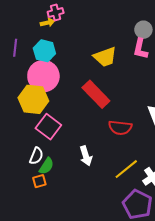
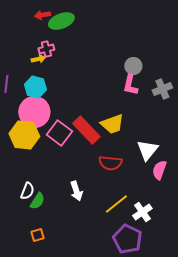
yellow trapezoid: (105, 57) -> (112, 124), moved
pink square: (48, 127) -> (59, 133), moved
orange square: (39, 181) -> (37, 235), moved

